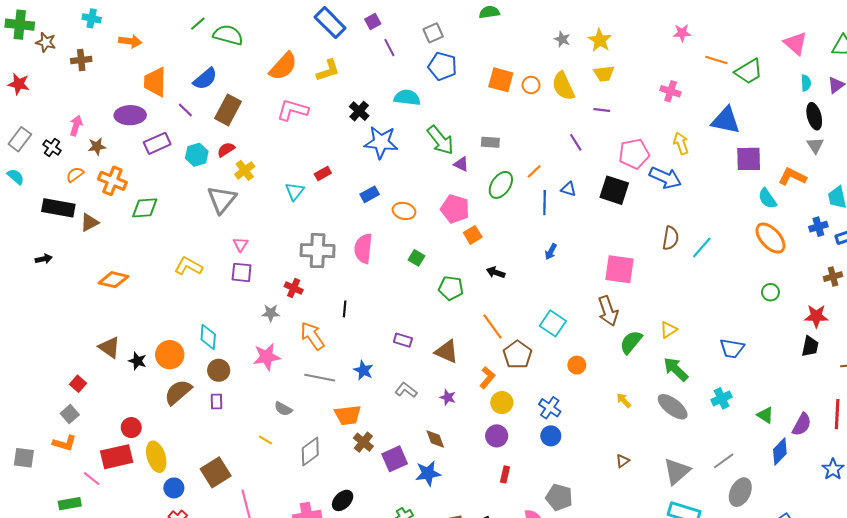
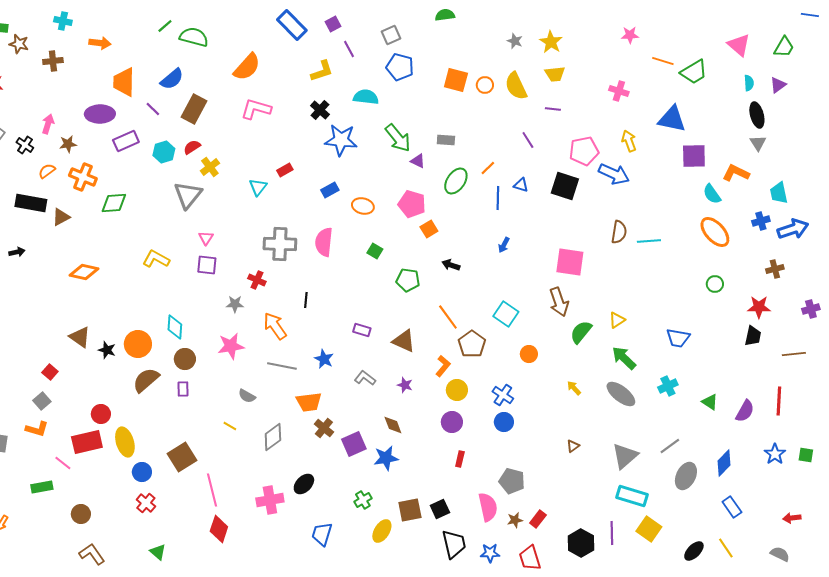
yellow L-shape: (328, 70) -> (322, 71), moved
cyan line: (702, 247) -> (649, 241), turned 45
blue diamond: (780, 452) -> (724, 463), moved

